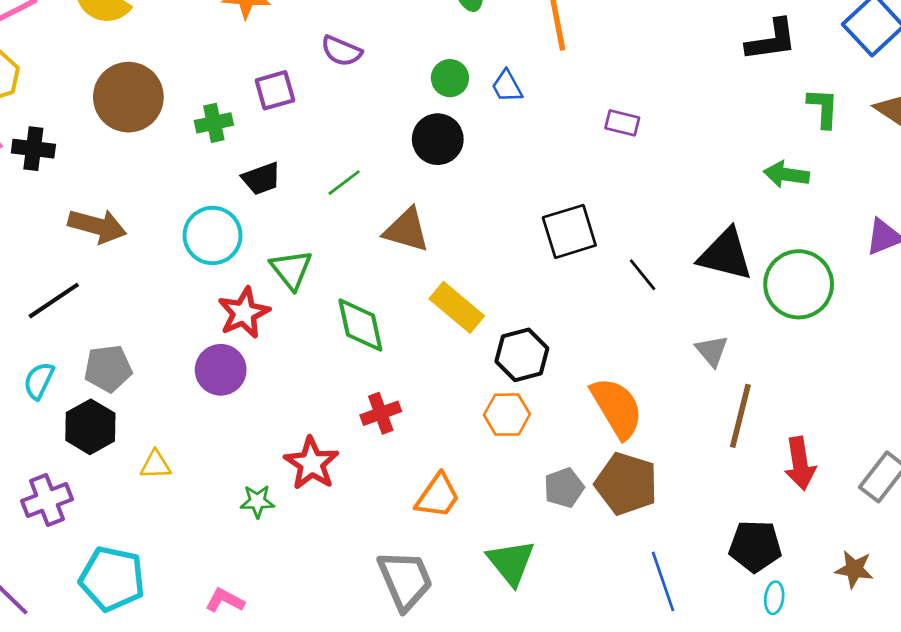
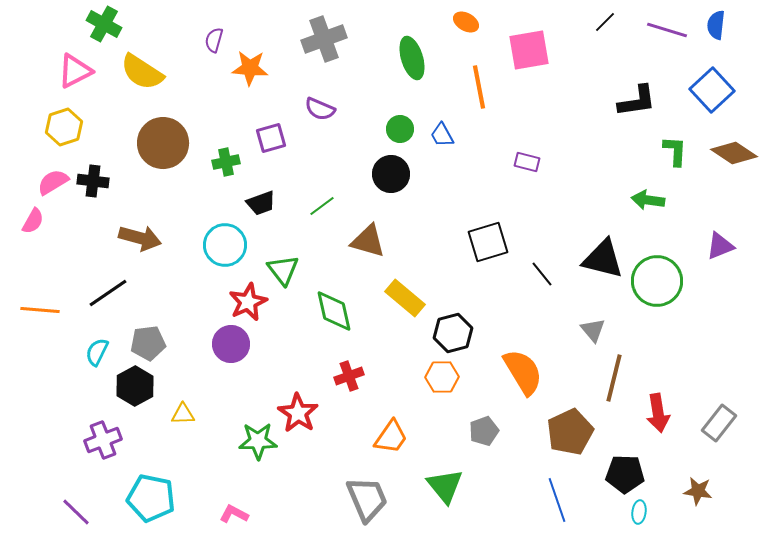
brown pentagon: (626, 484) -> (570, 432), moved, turned 30
green star: (257, 501) -> (258, 441), size x1.5

